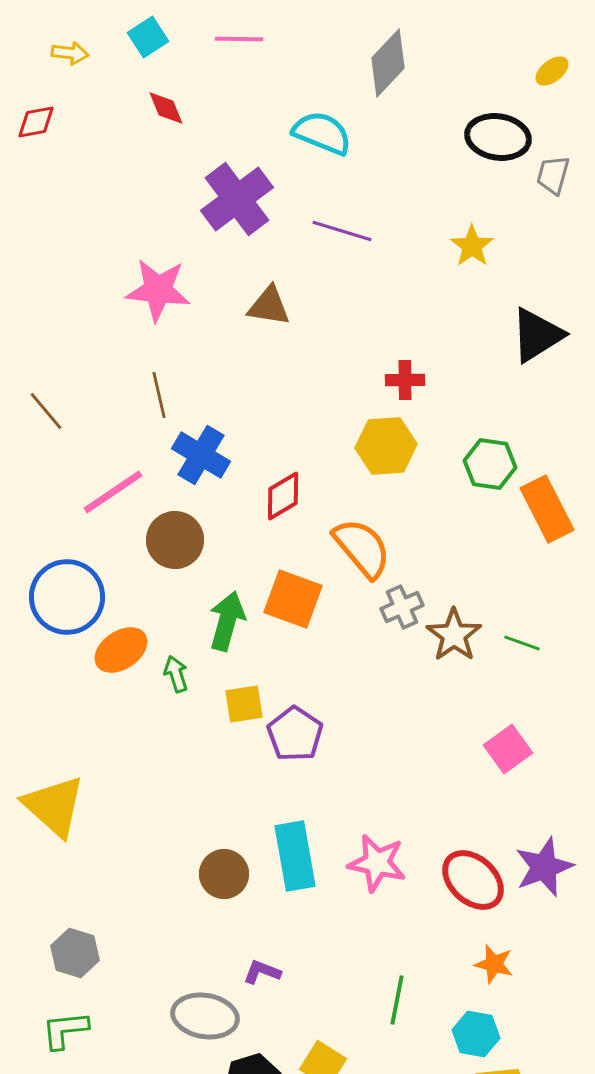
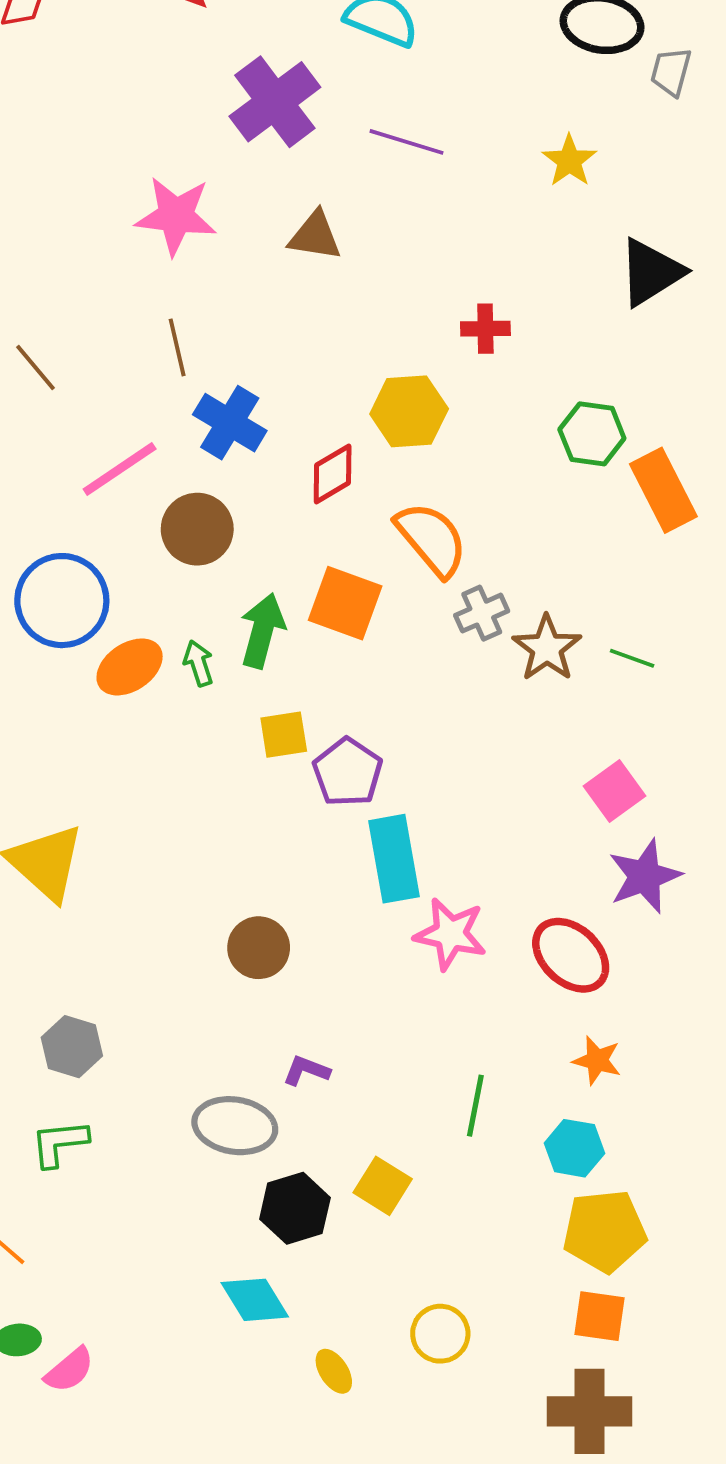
yellow hexagon: (386, 446) -> (409, 411), moved
green arrow: (176, 674) -> (198, 663), moved
cyan rectangle: (295, 856) -> (394, 859), moved
purple star: (544, 867) -> (645, 876), moved

